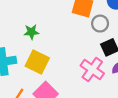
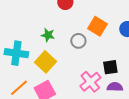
gray circle: (100, 24) -> (78, 41), moved

